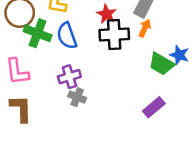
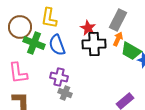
green trapezoid: (161, 64) -> (131, 51), moved
purple cross: (69, 77) -> (59, 77), turned 30

